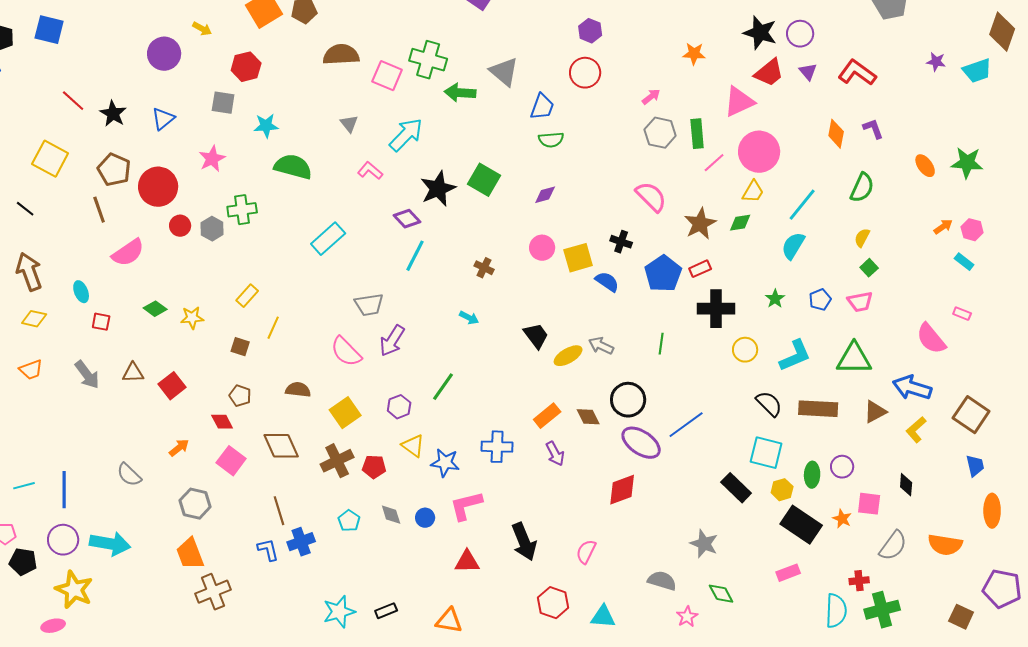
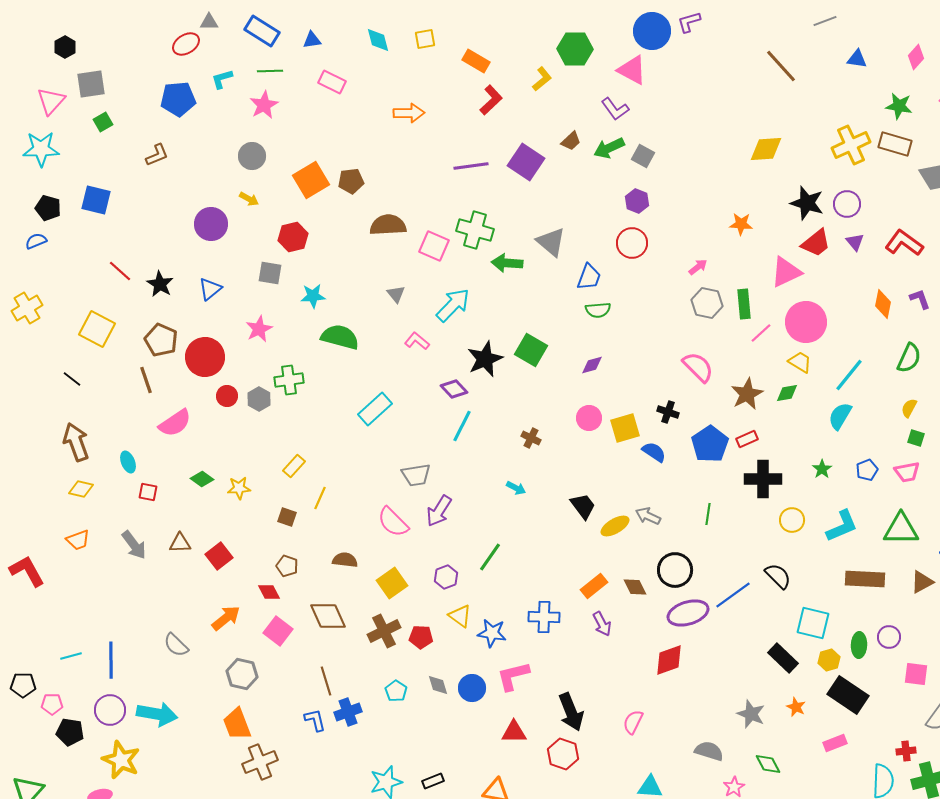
yellow trapezoid: (753, 192) -> (800, 362), turned -90
green square: (869, 268) -> (916, 438), turned -30
black semicircle: (769, 404) -> (778, 576), moved
purple ellipse: (641, 443) -> (688, 613), turned -51
orange arrow: (179, 448) -> (226, 618), size x1.4
blue circle: (425, 518) -> (472, 688), size x1.4
orange star: (842, 519) -> (796, 707), moved
red hexagon: (553, 603) -> (563, 754), moved

